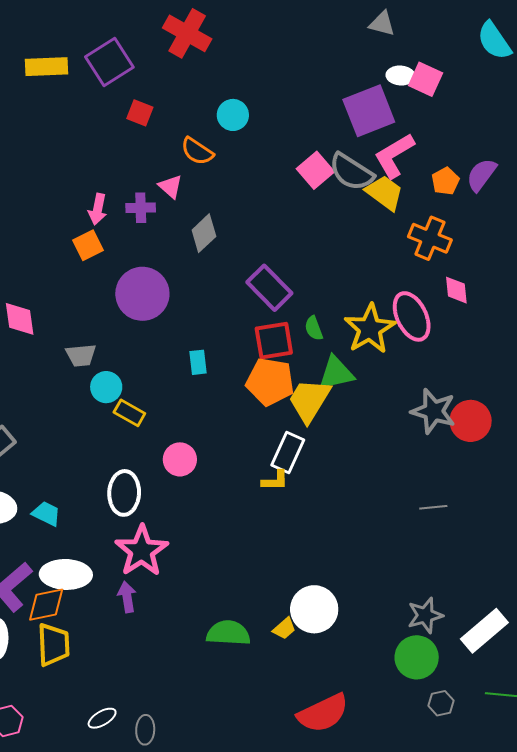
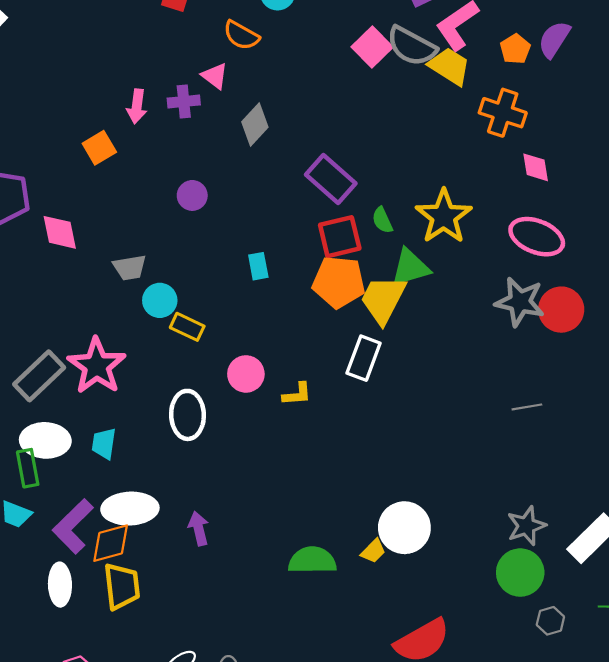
orange square: (88, 245) -> (99, 148), moved
purple circle: (142, 294) -> (192, 195), size x0.5
pink ellipse: (412, 316) -> (537, 237), moved, turned -39
yellow L-shape: (275, 481) -> (297, 394), moved
cyan trapezoid: (46, 514) -> (104, 443), turned -104
pink star: (142, 551) -> (97, 366), moved

